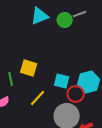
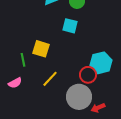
cyan square: (62, 81) -> (70, 26), moved

